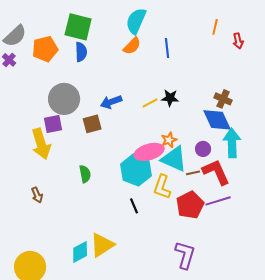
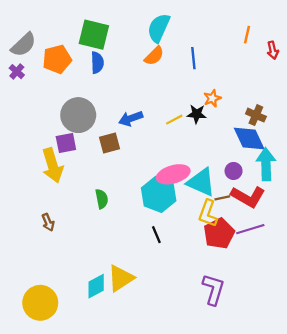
orange star: (169, 140) -> (212, 98), moved
red L-shape: (216, 172) -> (248, 197), turned 144
yellow L-shape: (162, 187) -> (208, 213), moved

